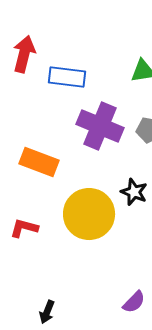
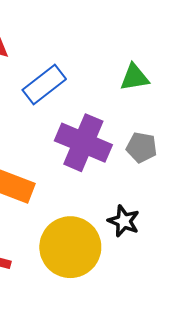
blue rectangle: (67, 77) -> (44, 84), turned -45

